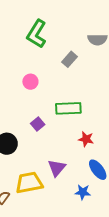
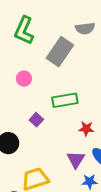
gray rectangle: (69, 59) -> (60, 52), size x1.8
purple triangle: (57, 168) -> (76, 160), moved

